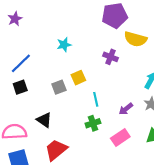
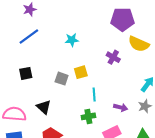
blue line: (21, 63) -> (29, 37), moved
gray square: (59, 87) -> (62, 79), turned 32
purple arrow: (126, 109) -> (121, 107), turned -136

